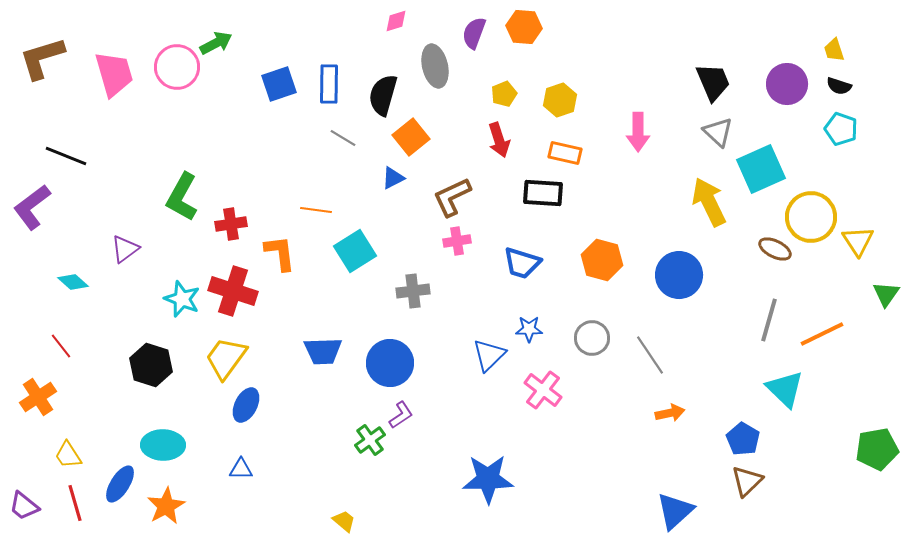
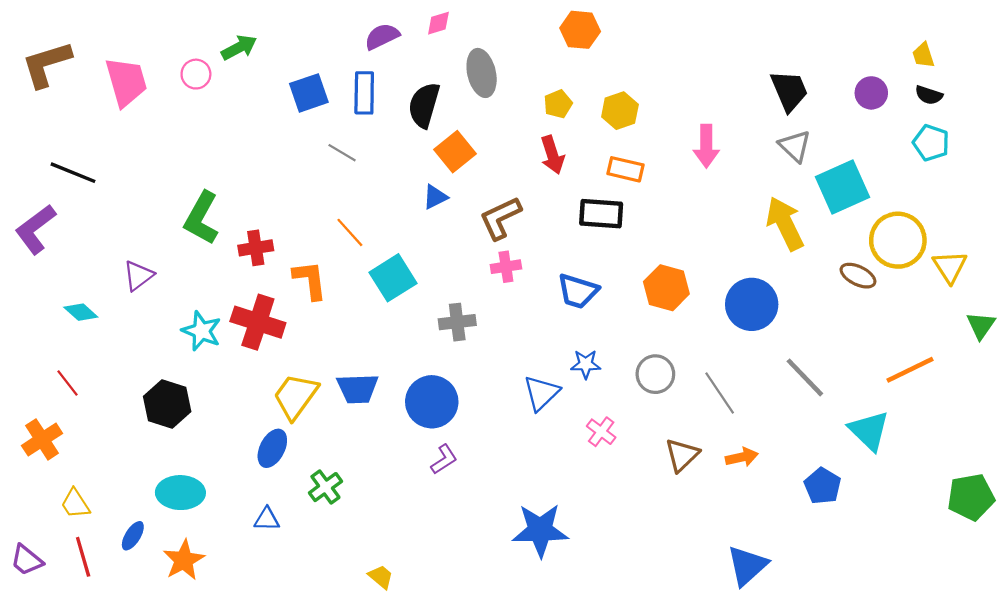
purple semicircle: (474, 33) -> (382, 36), moved, turned 44
pink circle: (177, 67) -> (196, 74), size x0.6
purple circle: (787, 84) -> (871, 93), size x0.7
gray line: (343, 138) -> (342, 153), moved
orange line: (316, 210) -> (350, 232), turned 40
gray line: (769, 320) -> (805, 377), moved, turned -60
yellow trapezoid: (226, 358) -> (296, 396), moved
pink cross: (543, 390) -> (601, 432), size x0.7
green cross: (370, 440) -> (325, 487), moved
brown triangle: (747, 481) -> (682, 455), moved
blue ellipse: (120, 484) -> (133, 536), size x0.7

